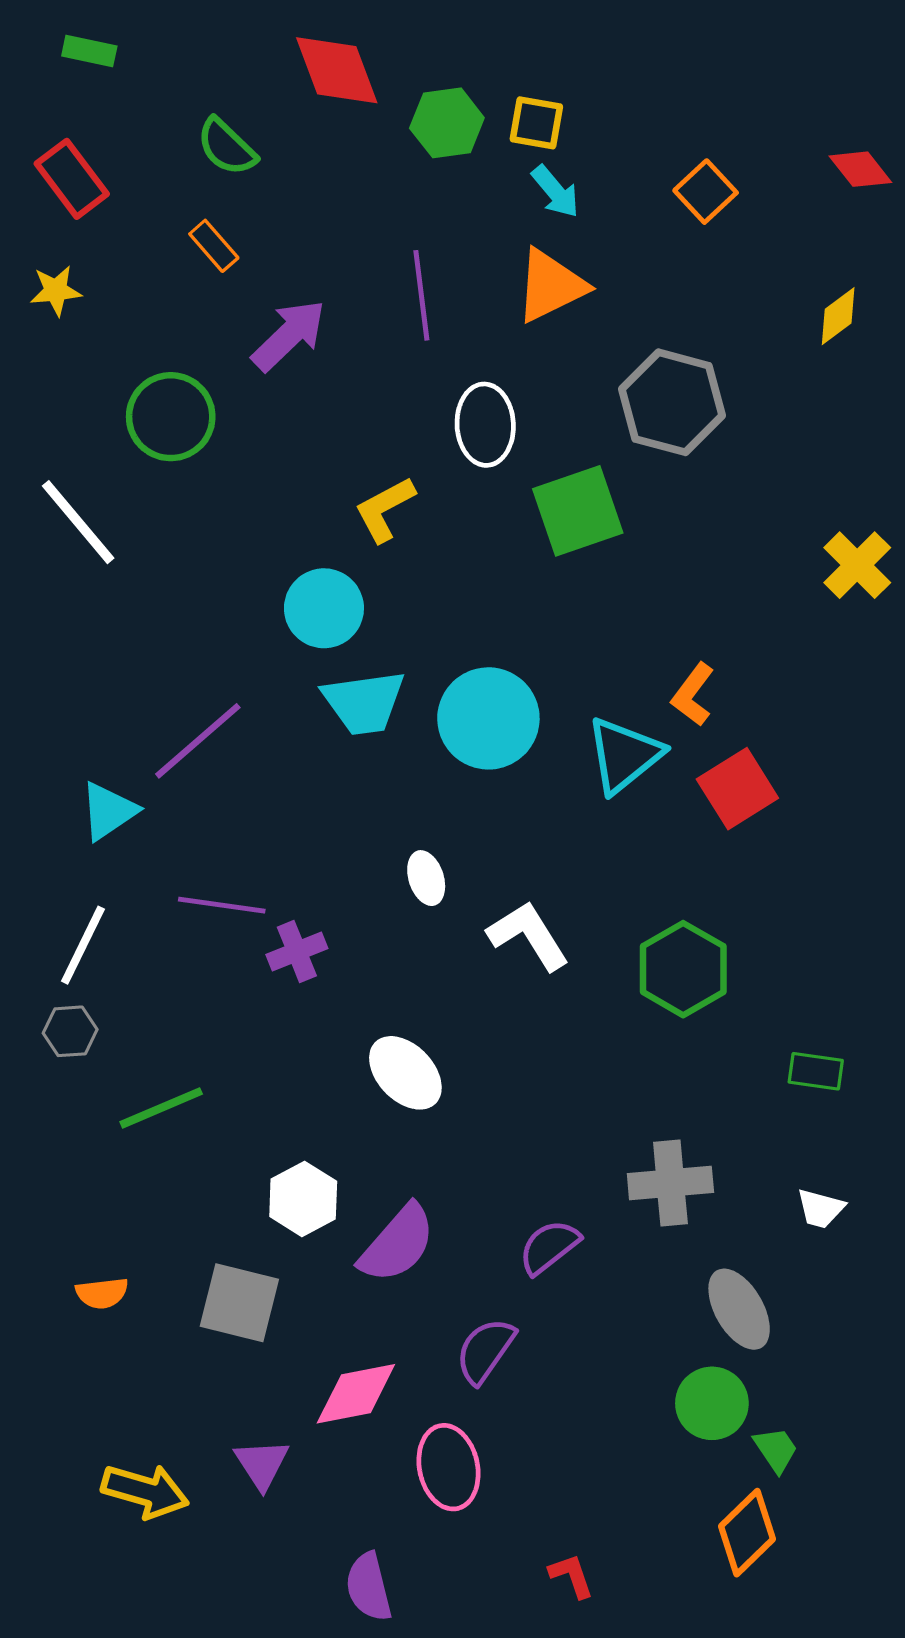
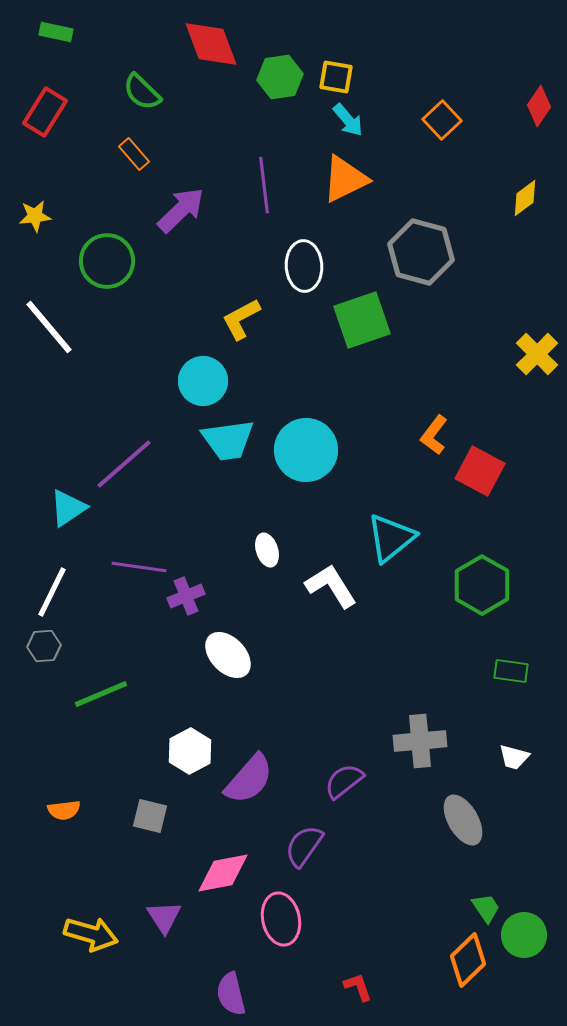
red diamond: (860, 169) -> (539, 106), turned 72
red rectangle: (72, 179) -> (45, 112), turned 69
yellow star: (56, 291) -> (35, 216), moved
cyan triangle: (624, 755) -> (391, 538), moved
red square: (737, 789) -> (480, 471), moved, turned -30
green hexagon: (683, 969) -> (482, 585), moved
white ellipse: (405, 1073) -> (228, 655), moved
gray square: (239, 1303) -> (150, 816), size x0.7
green circle: (712, 1403) -> (524, 935), moved

